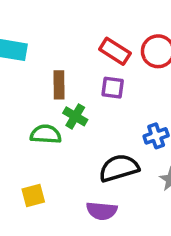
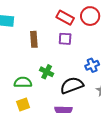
green cross: (75, 116) -> (47, 72), moved
green semicircle: (46, 134) -> (23, 82), moved

